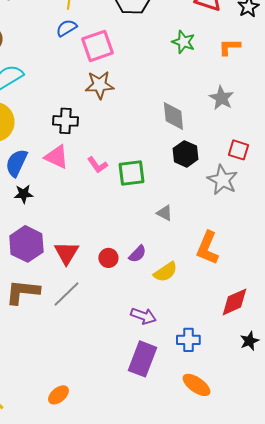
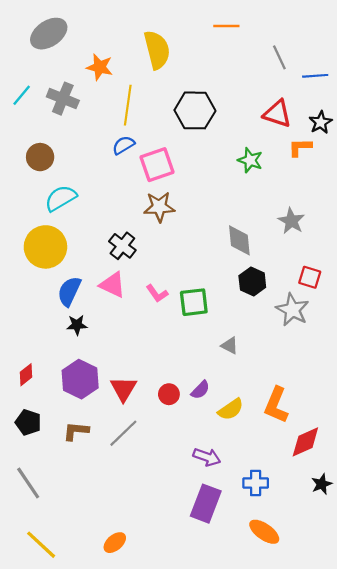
orange L-shape: (229, 47) -> (300, 147), moved
black cross: (65, 121) -> (122, 246), turned 35
orange L-shape: (207, 248) -> (276, 405), moved
brown L-shape: (22, 292) -> (76, 431), size x0.7

